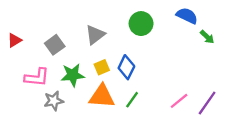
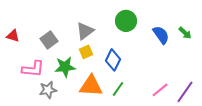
blue semicircle: (187, 16) -> (161, 35), moved, turned 30
red triangle: (14, 40) -> (13, 36), turned 48
yellow square: (102, 67) -> (86, 52), moved

